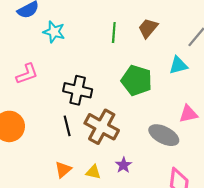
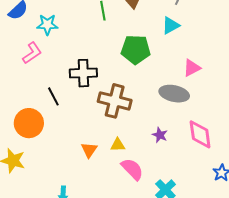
pink L-shape: (27, 74) -> (32, 53), moved
black line: (67, 126) -> (53, 96), moved
purple star: (123, 165) -> (160, 135), moved

